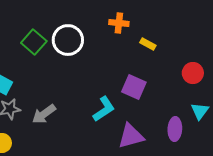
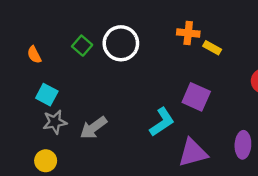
orange cross: (119, 23) -> (188, 33), moved
green square: (34, 42) -> (82, 46), size x0.7

